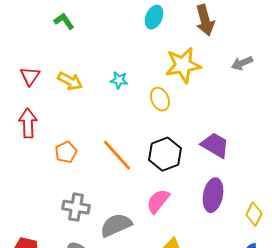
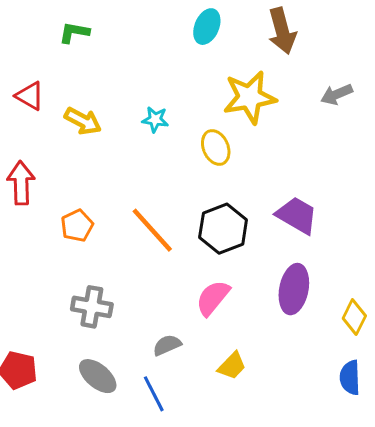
green L-shape: (64, 21) -> (74, 32), turned -45
red triangle: (30, 76) -> (30, 96), moved, turned -35
gray semicircle: (116, 225) -> (167, 345), moved, size x0.6

